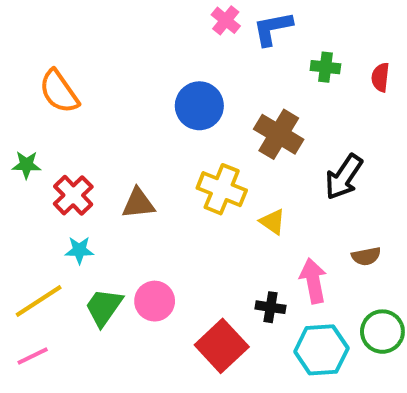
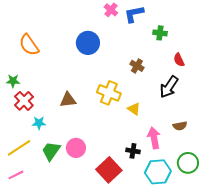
red semicircle: (380, 77) -> (179, 60), moved, turned -32
blue circle: (199, 106) -> (88, 43), moved
brown cross: (279, 134) -> (137, 66), size x0.6
red cross: (73, 195) -> (24, 101), moved

